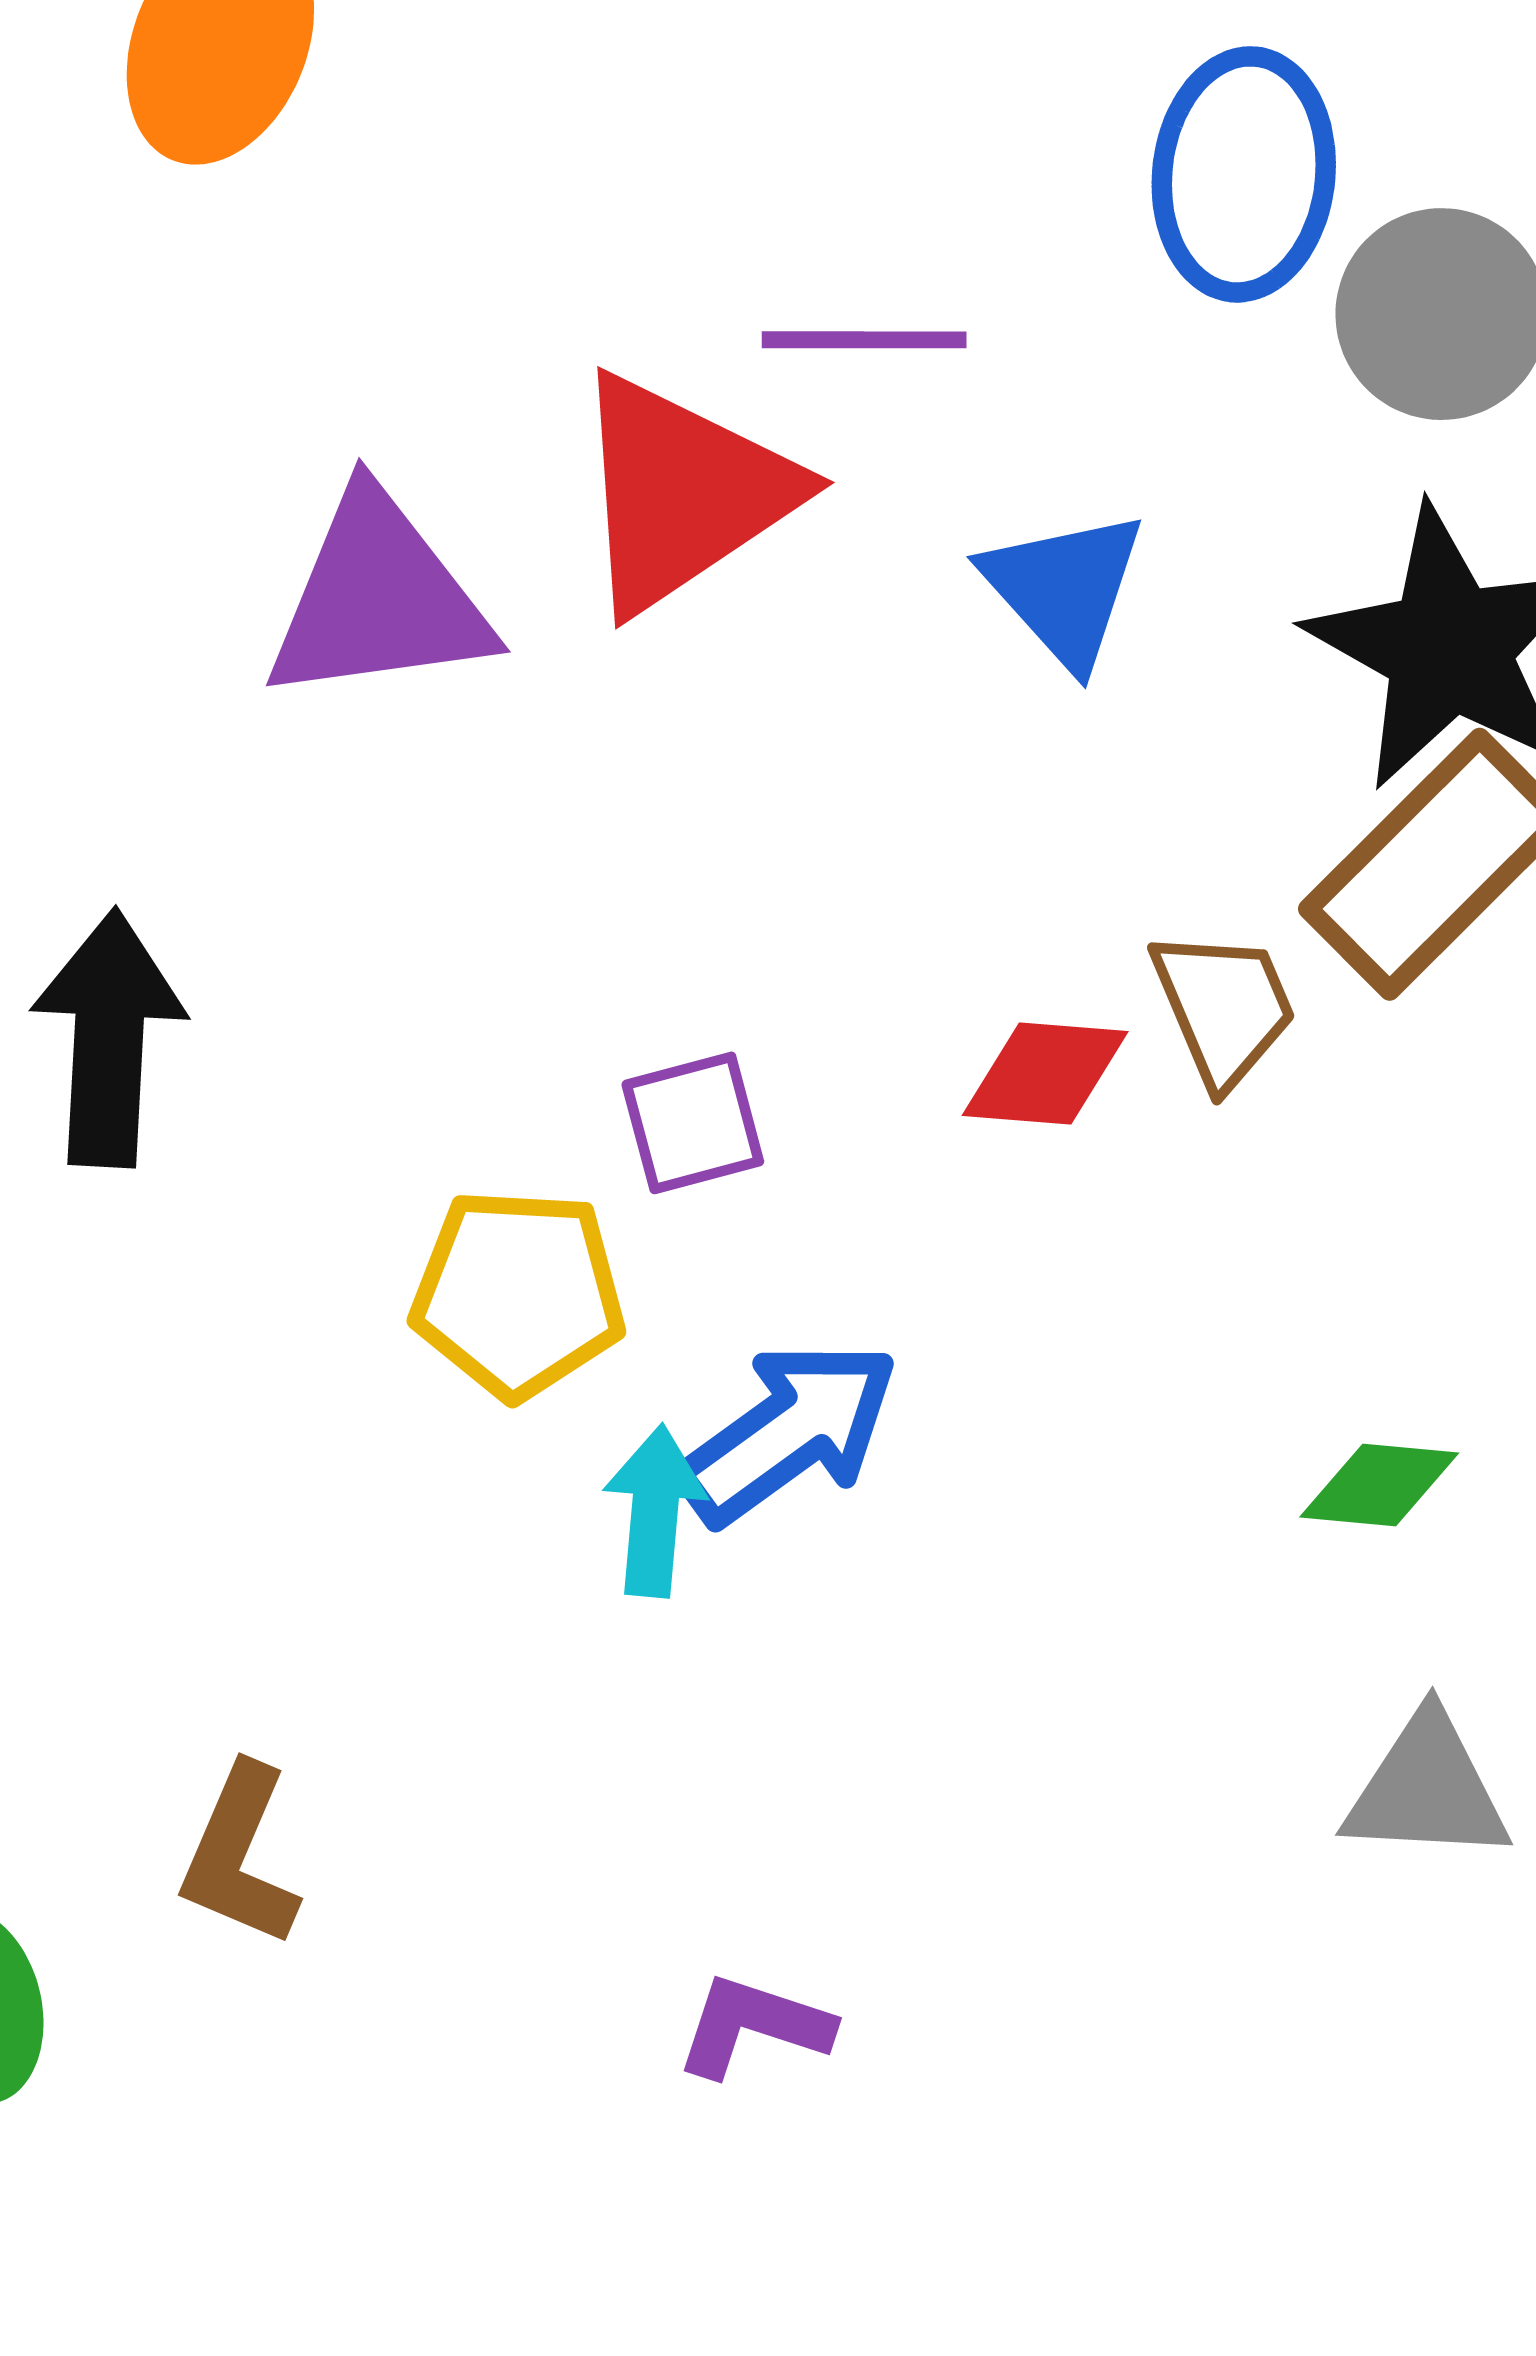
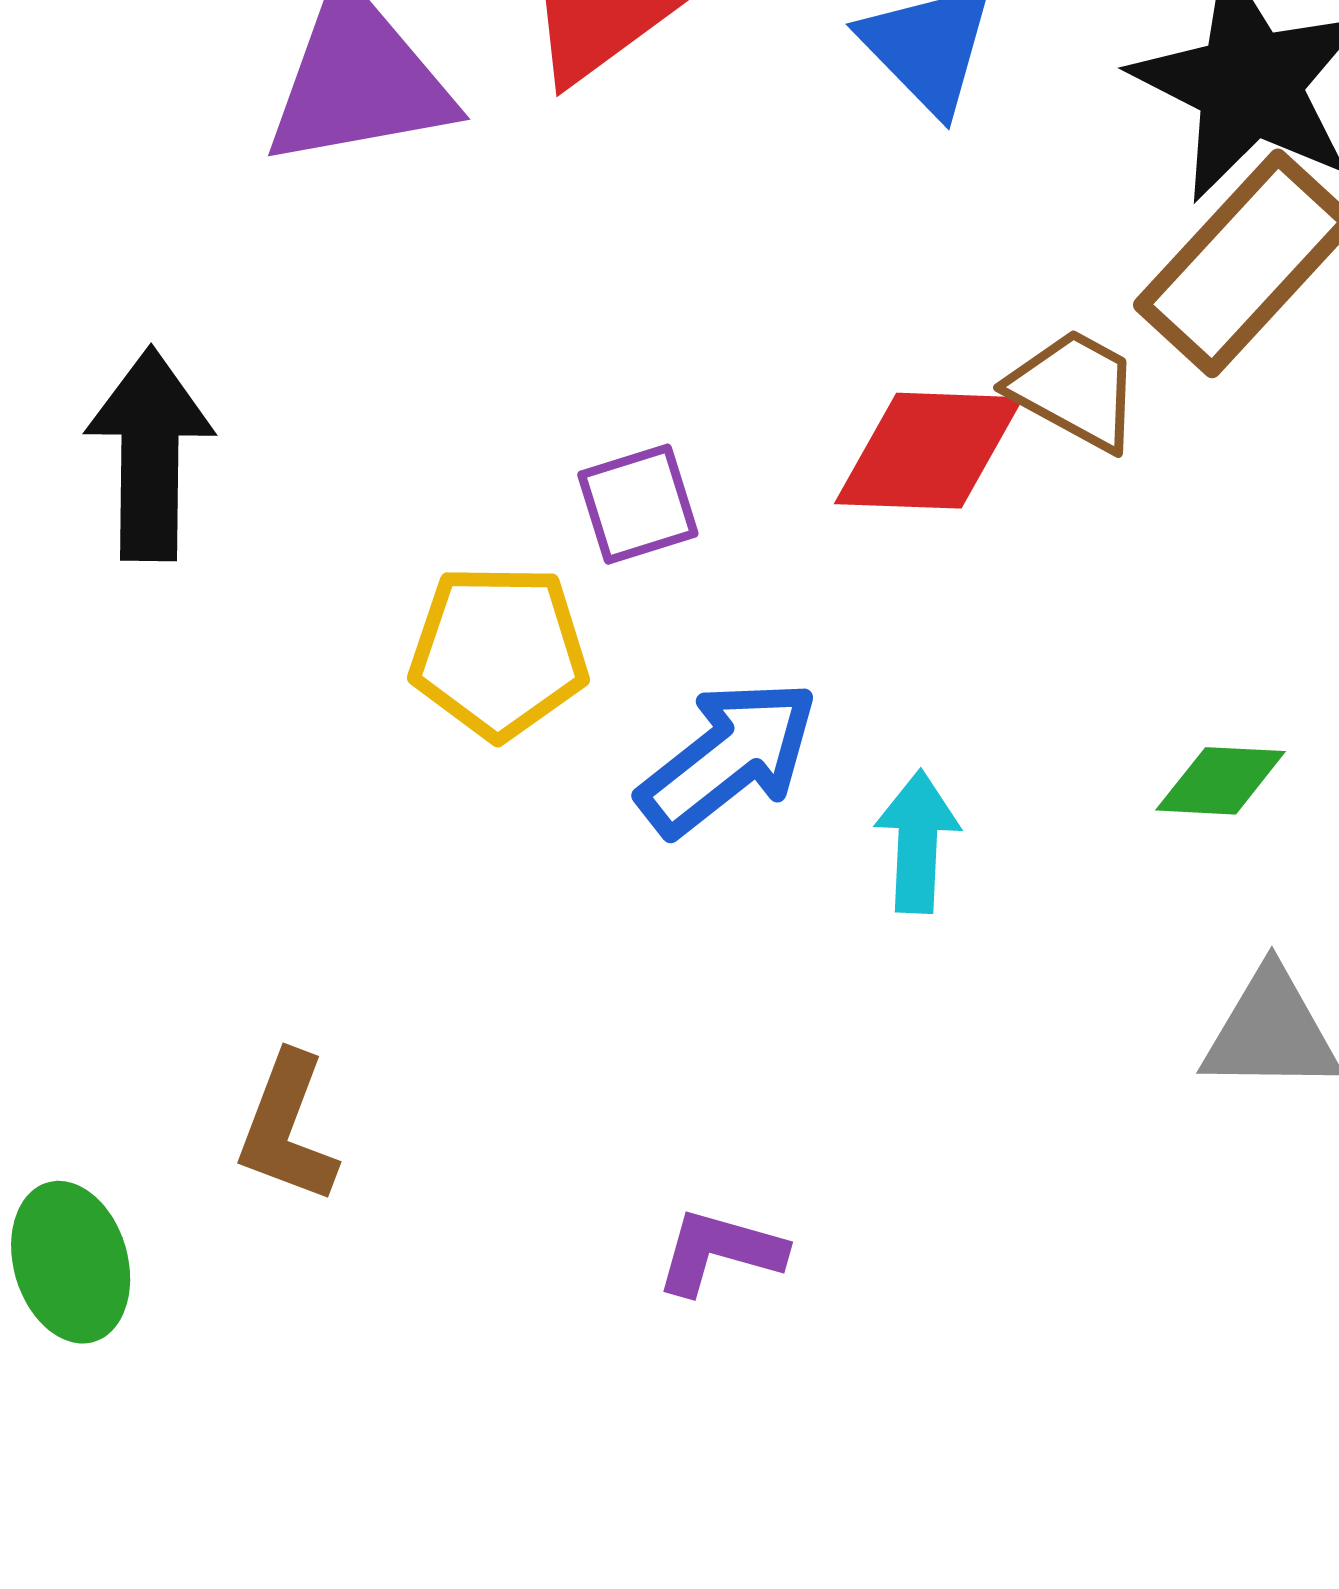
brown trapezoid: (1224, 1007) -> (1075, 390), turned -36
red diamond: (1045, 1073) -> (929, 451), size x1.4
cyan arrow: (655, 1511) -> (917, 842), moved

